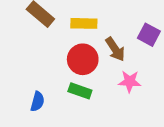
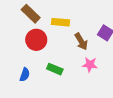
red circle: (83, 59) -> (36, 40), moved

